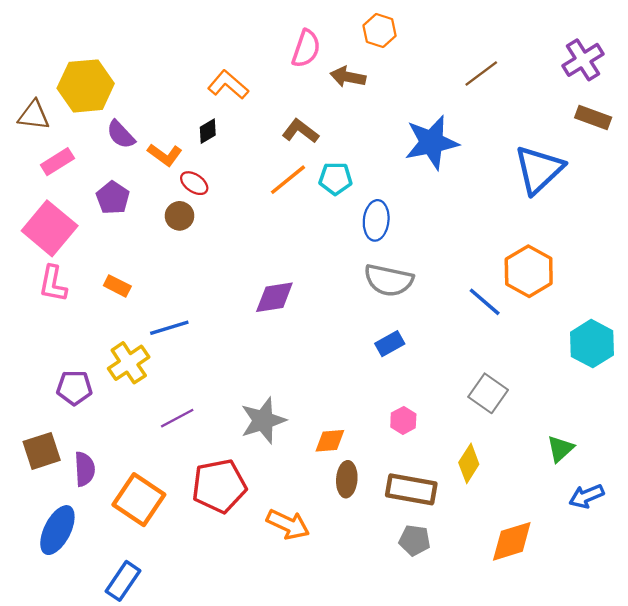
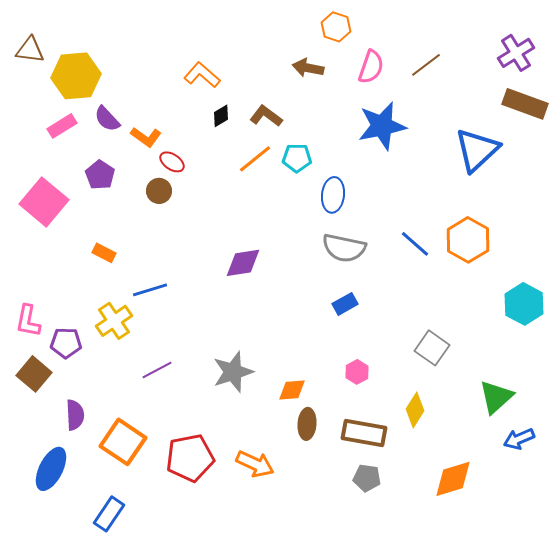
pink semicircle: (306, 49) -> (371, 67), moved
brown triangle: (34, 115) -> (30, 50), moved
brown rectangle: (593, 118) -> (525, 104), size x1.4
black diamond: (208, 131) -> (221, 116), moved
pink rectangle: (57, 162) -> (62, 126), moved
pink L-shape: (53, 284) -> (28, 321), moved
blue line: (485, 302) -> (415, 244), moved
green triangle: (560, 449) -> (496, 397), size x1.4
brown square: (42, 451) -> (34, 374), moved, turned -32
red pentagon: (219, 486) -> (190, 458), moved

